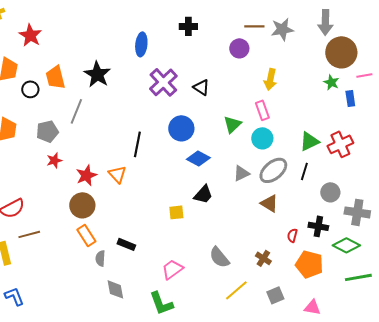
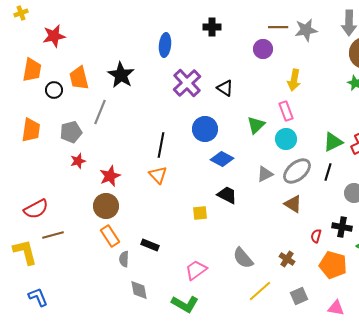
red star: (30, 35) -> (54, 36), turned 30
orange triangle: (117, 174) -> (158, 175), moved
black trapezoid: (203, 194) -> (227, 195), turned -105
green L-shape: (161, 303) -> (185, 304), turned -40

